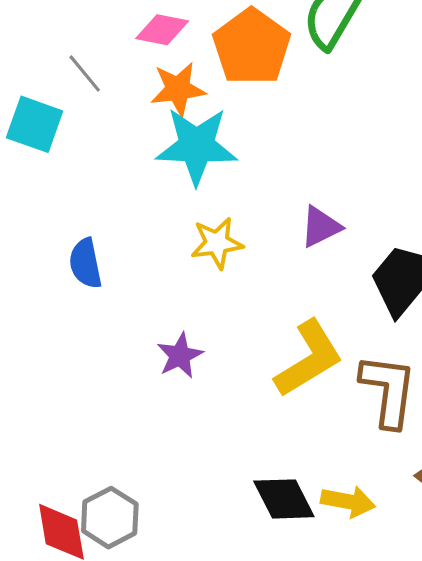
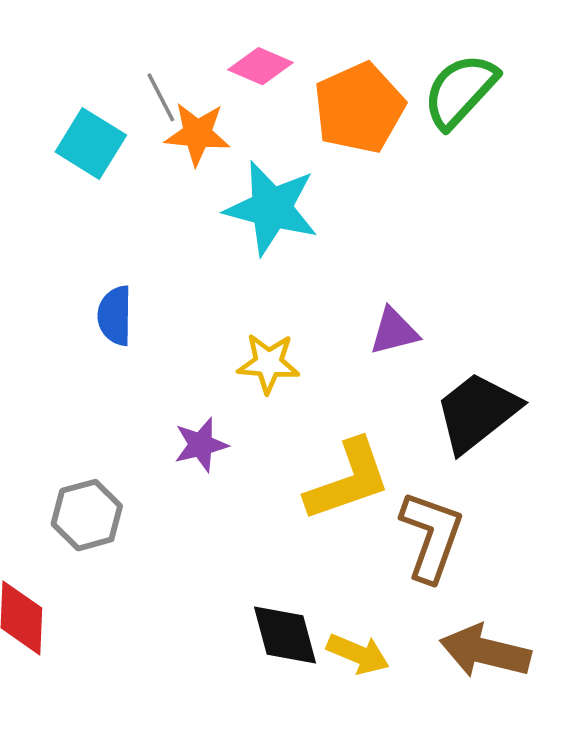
orange star: (178, 89) -> (197, 134), moved
yellow star: (217, 243) -> (268, 363), moved
gray hexagon: (110, 518) -> (87, 515), moved

